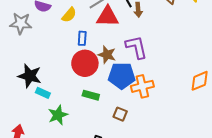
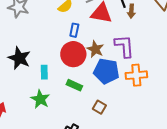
orange cross: (142, 86) -> (136, 75), moved
cyan rectangle: (43, 93) -> (44, 72), moved, turned 56
green star: (58, 115) -> (40, 99), turned -30

